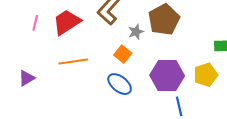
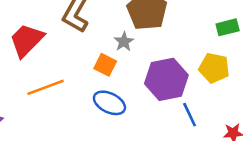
gray star: (136, 32) -> (124, 42), moved
yellow pentagon: (206, 75) -> (214, 68), turned -30

